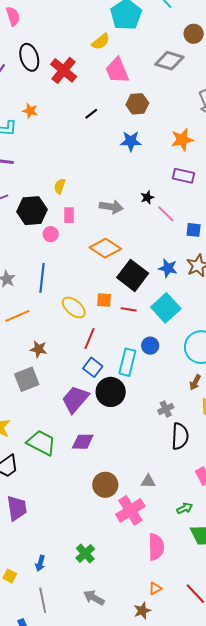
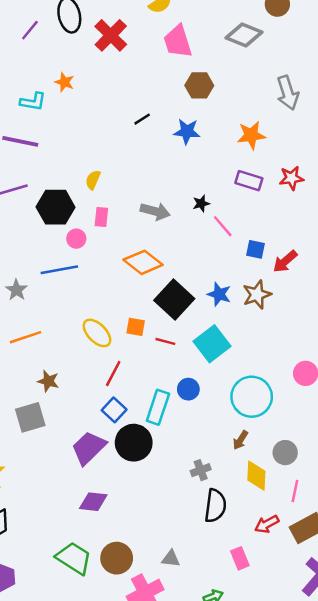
black line: (91, 114) -> (142, 119), moved
blue line: (42, 278) -> (59, 270), moved, turned 68
green trapezoid: (41, 443) -> (74, 558), moved

